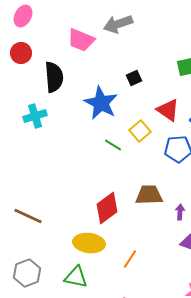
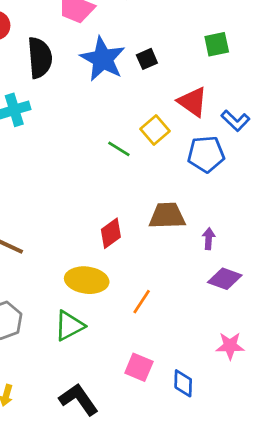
blue star: (101, 103) -> (103, 59), moved
red diamond: (107, 208) -> (111, 233), size x0.7
green triangle: (76, 277) -> (69, 326), turned -40

